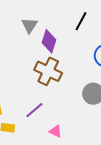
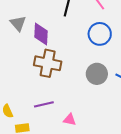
purple line: (34, 110) -> (44, 104), turned 42

